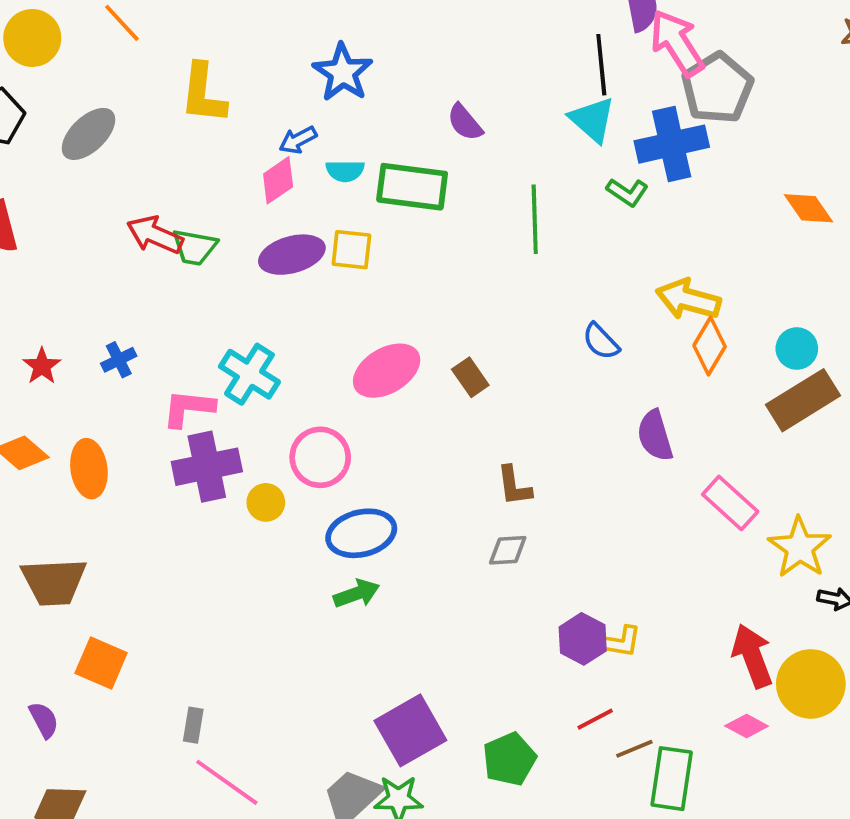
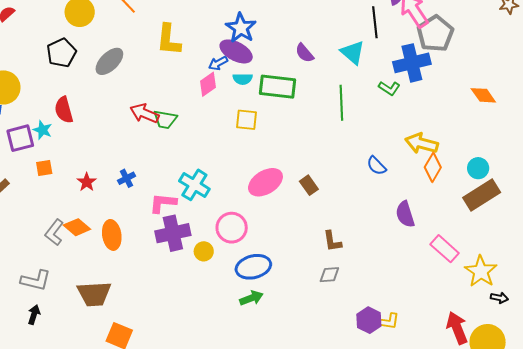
cyan triangle: (592, 120) -> (353, 52), moved
purple ellipse: (292, 255) -> (236, 51), moved, turned 44

